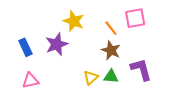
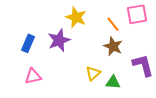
blue rectangle: (25, 47) -> (28, 43), turned 48
green triangle: (111, 76) -> (113, 82), moved

